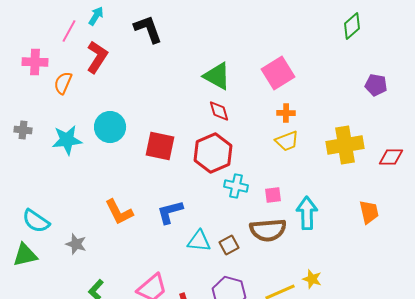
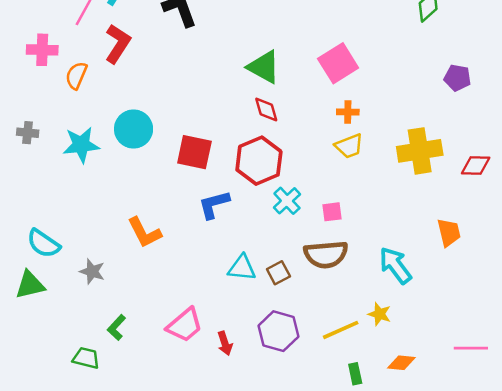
cyan cross: (236, 186) -> (287, 201), turned 35
blue L-shape: (170, 212) -> (214, 204), moved
cyan arrow: (307, 213) -> (395, 265), moved, turned -36

